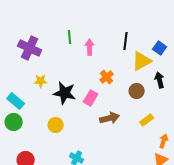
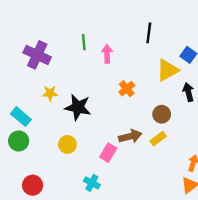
black line: (126, 41) -> (149, 33), moved
brown circle: (137, 91) -> (162, 114), moved
pink rectangle: (91, 98) -> (108, 153), moved
yellow rectangle: (147, 120) -> (158, 139), moved

